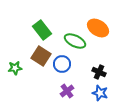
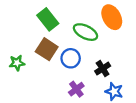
orange ellipse: (98, 28) -> (112, 17), turned 30
black cross: (99, 72) -> (103, 69), moved, turned 32

